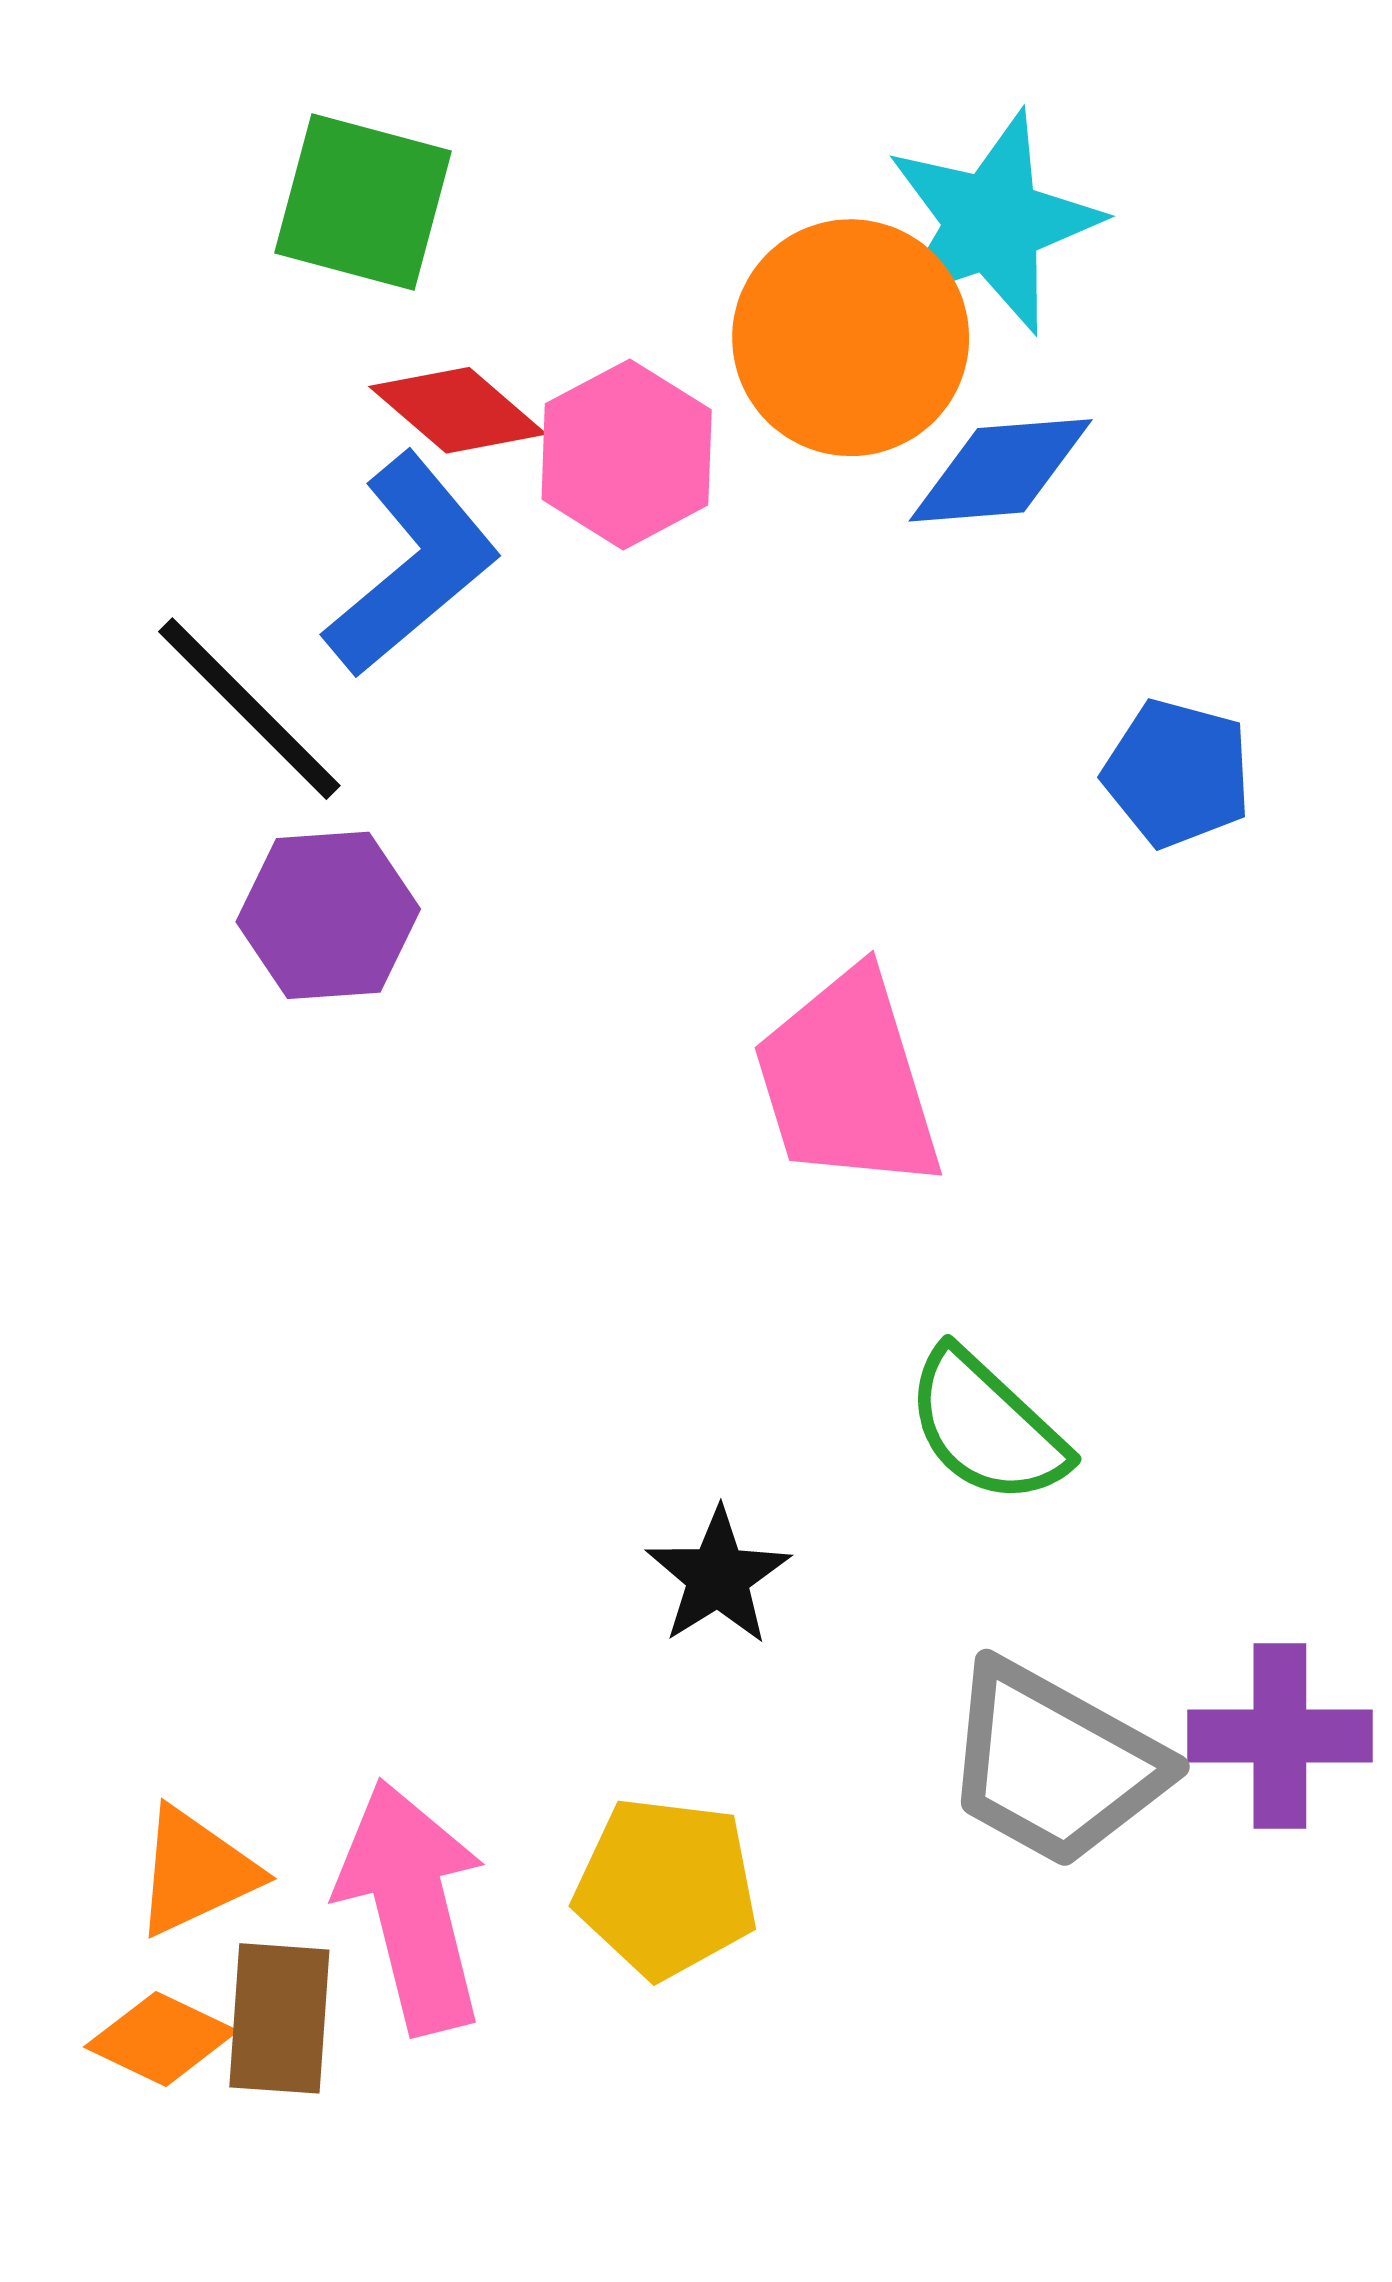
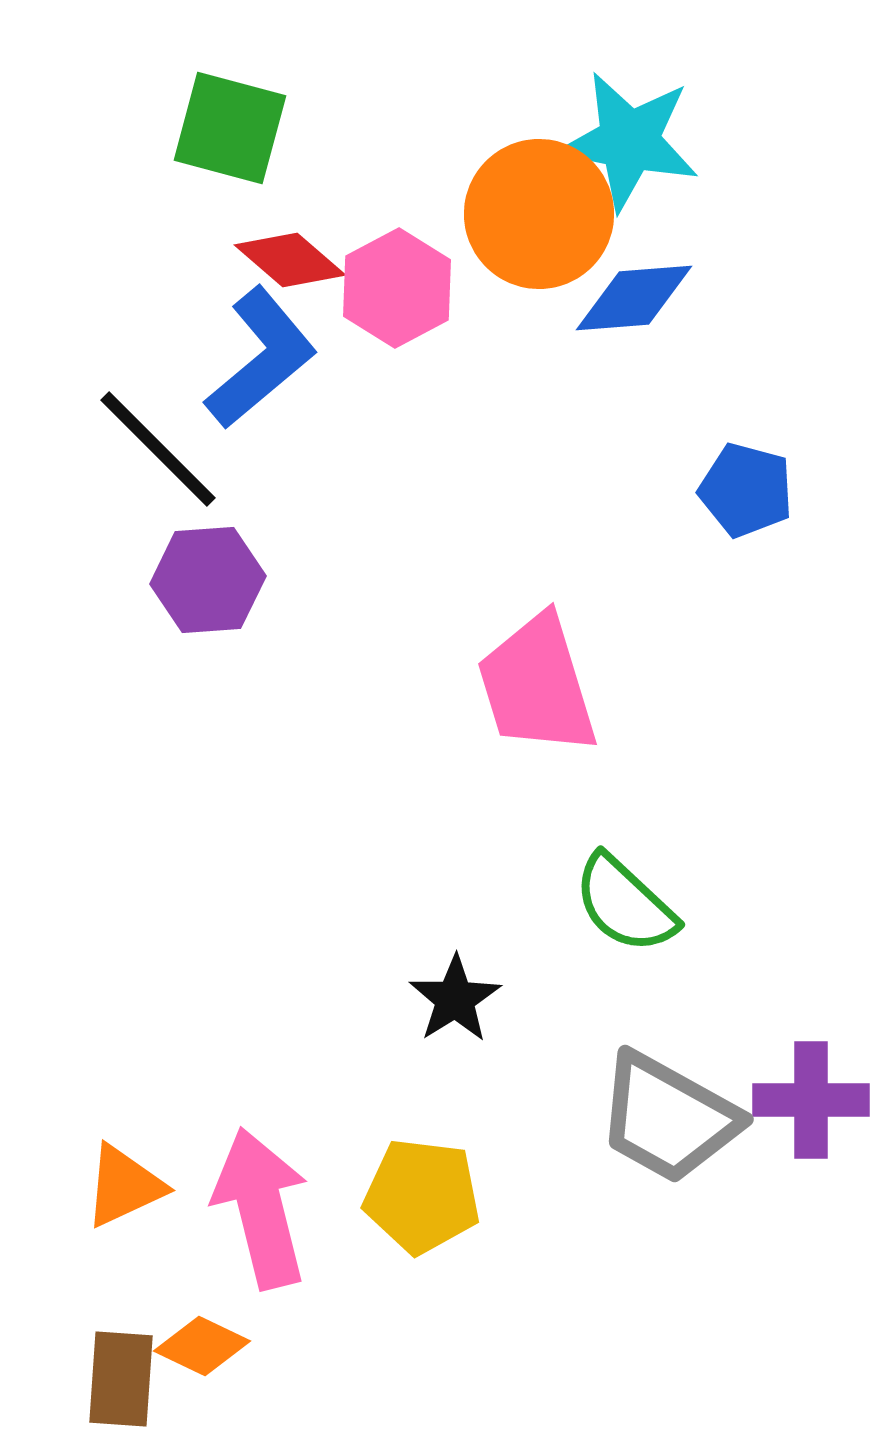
cyan star: (993, 222) -> (629, 141), turned 30
brown rectangle: (279, 2018) -> (121, 1379), moved
orange diamond: (161, 2039) -> (202, 1346), moved

